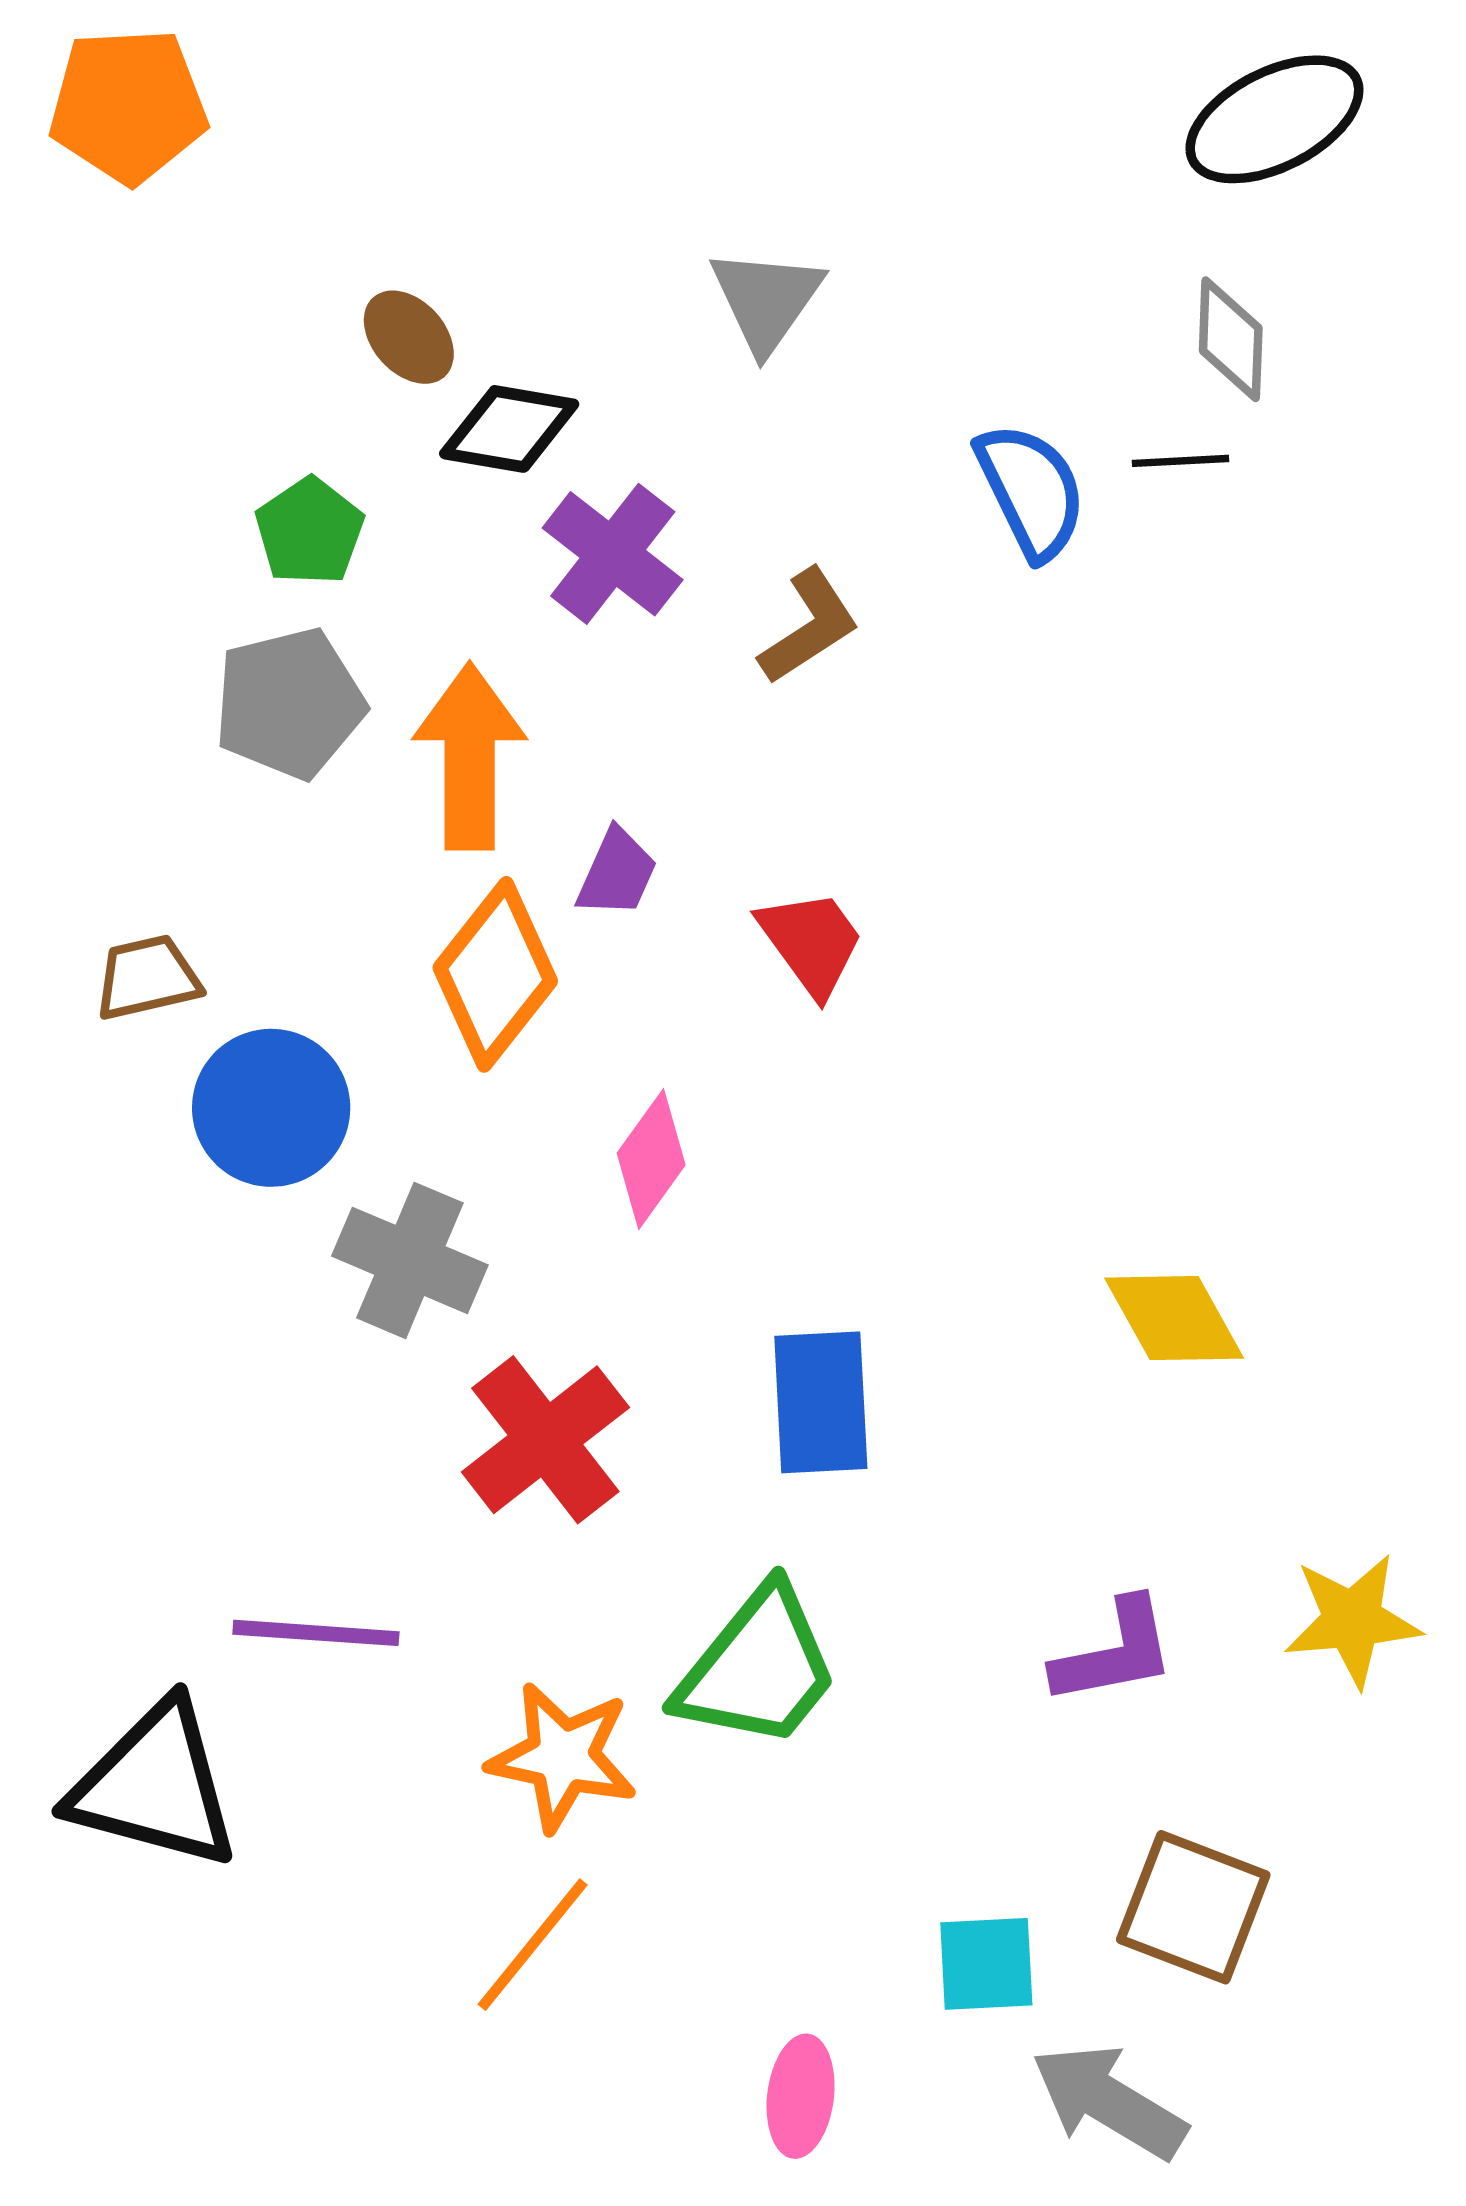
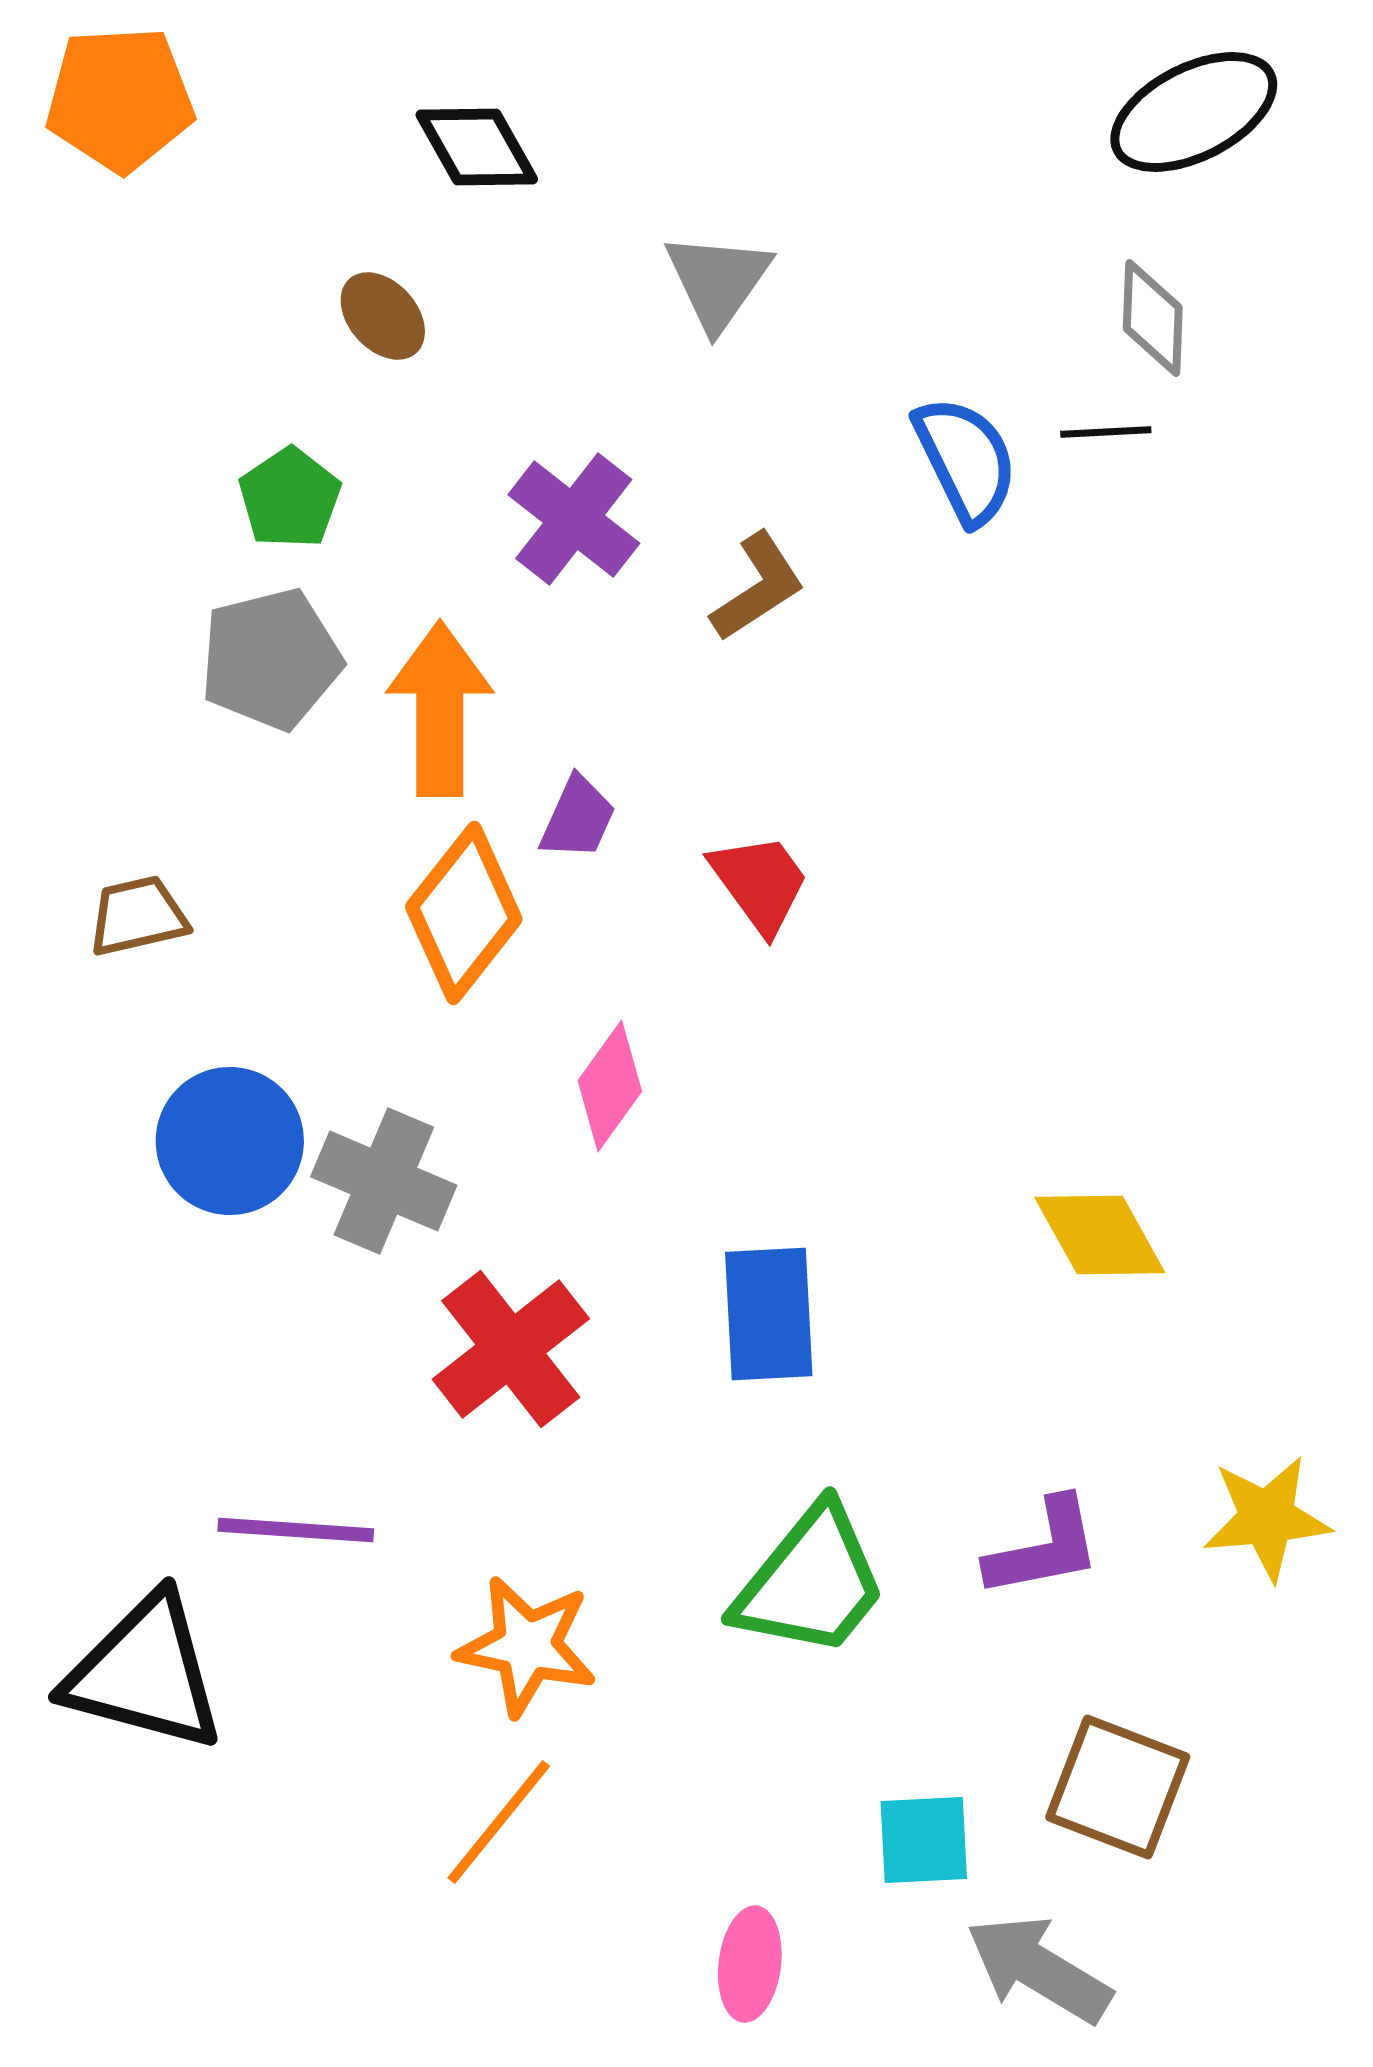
black diamond: (509, 429) -> (477, 147), moved, turned 51
blue circle: (271, 1108) -> (230, 1141), moved
green trapezoid: (758, 1668) -> (811, 1582), moved

